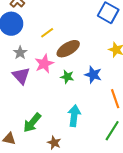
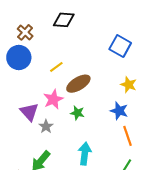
gray star: (20, 53) -> (46, 126), moved
blue star: (93, 75) -> (119, 111), moved

